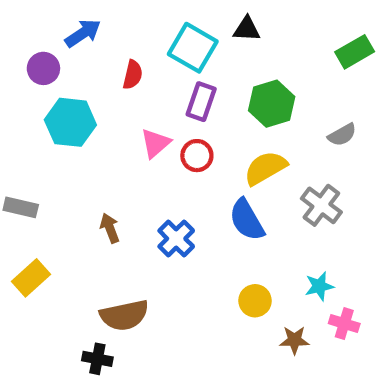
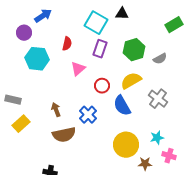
red semicircle: (133, 75) -> (67, 44), moved
gray semicircle: (342, 135) -> (160, 59), moved
red circle: (197, 156) -> (102, 86), moved
yellow rectangle: (31, 278) -> (21, 124), moved
yellow circle: (255, 301) -> (126, 145), size x1.6
brown semicircle: (124, 315) -> (64, 135), moved

